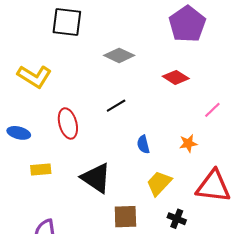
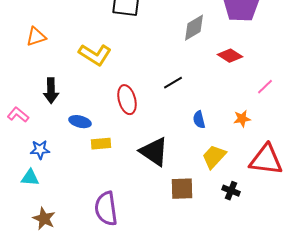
gray diamond: (119, 55) -> (194, 28), moved, turned -56
blue ellipse: (19, 133) -> (80, 122), moved

